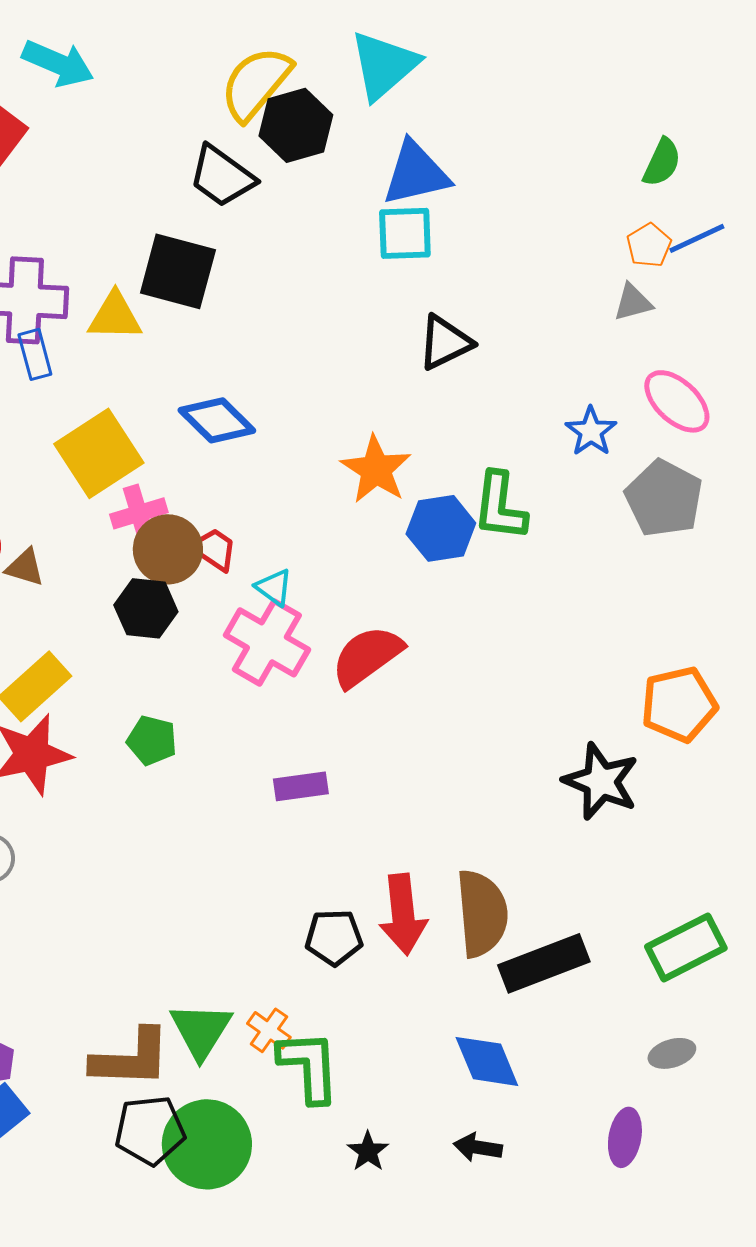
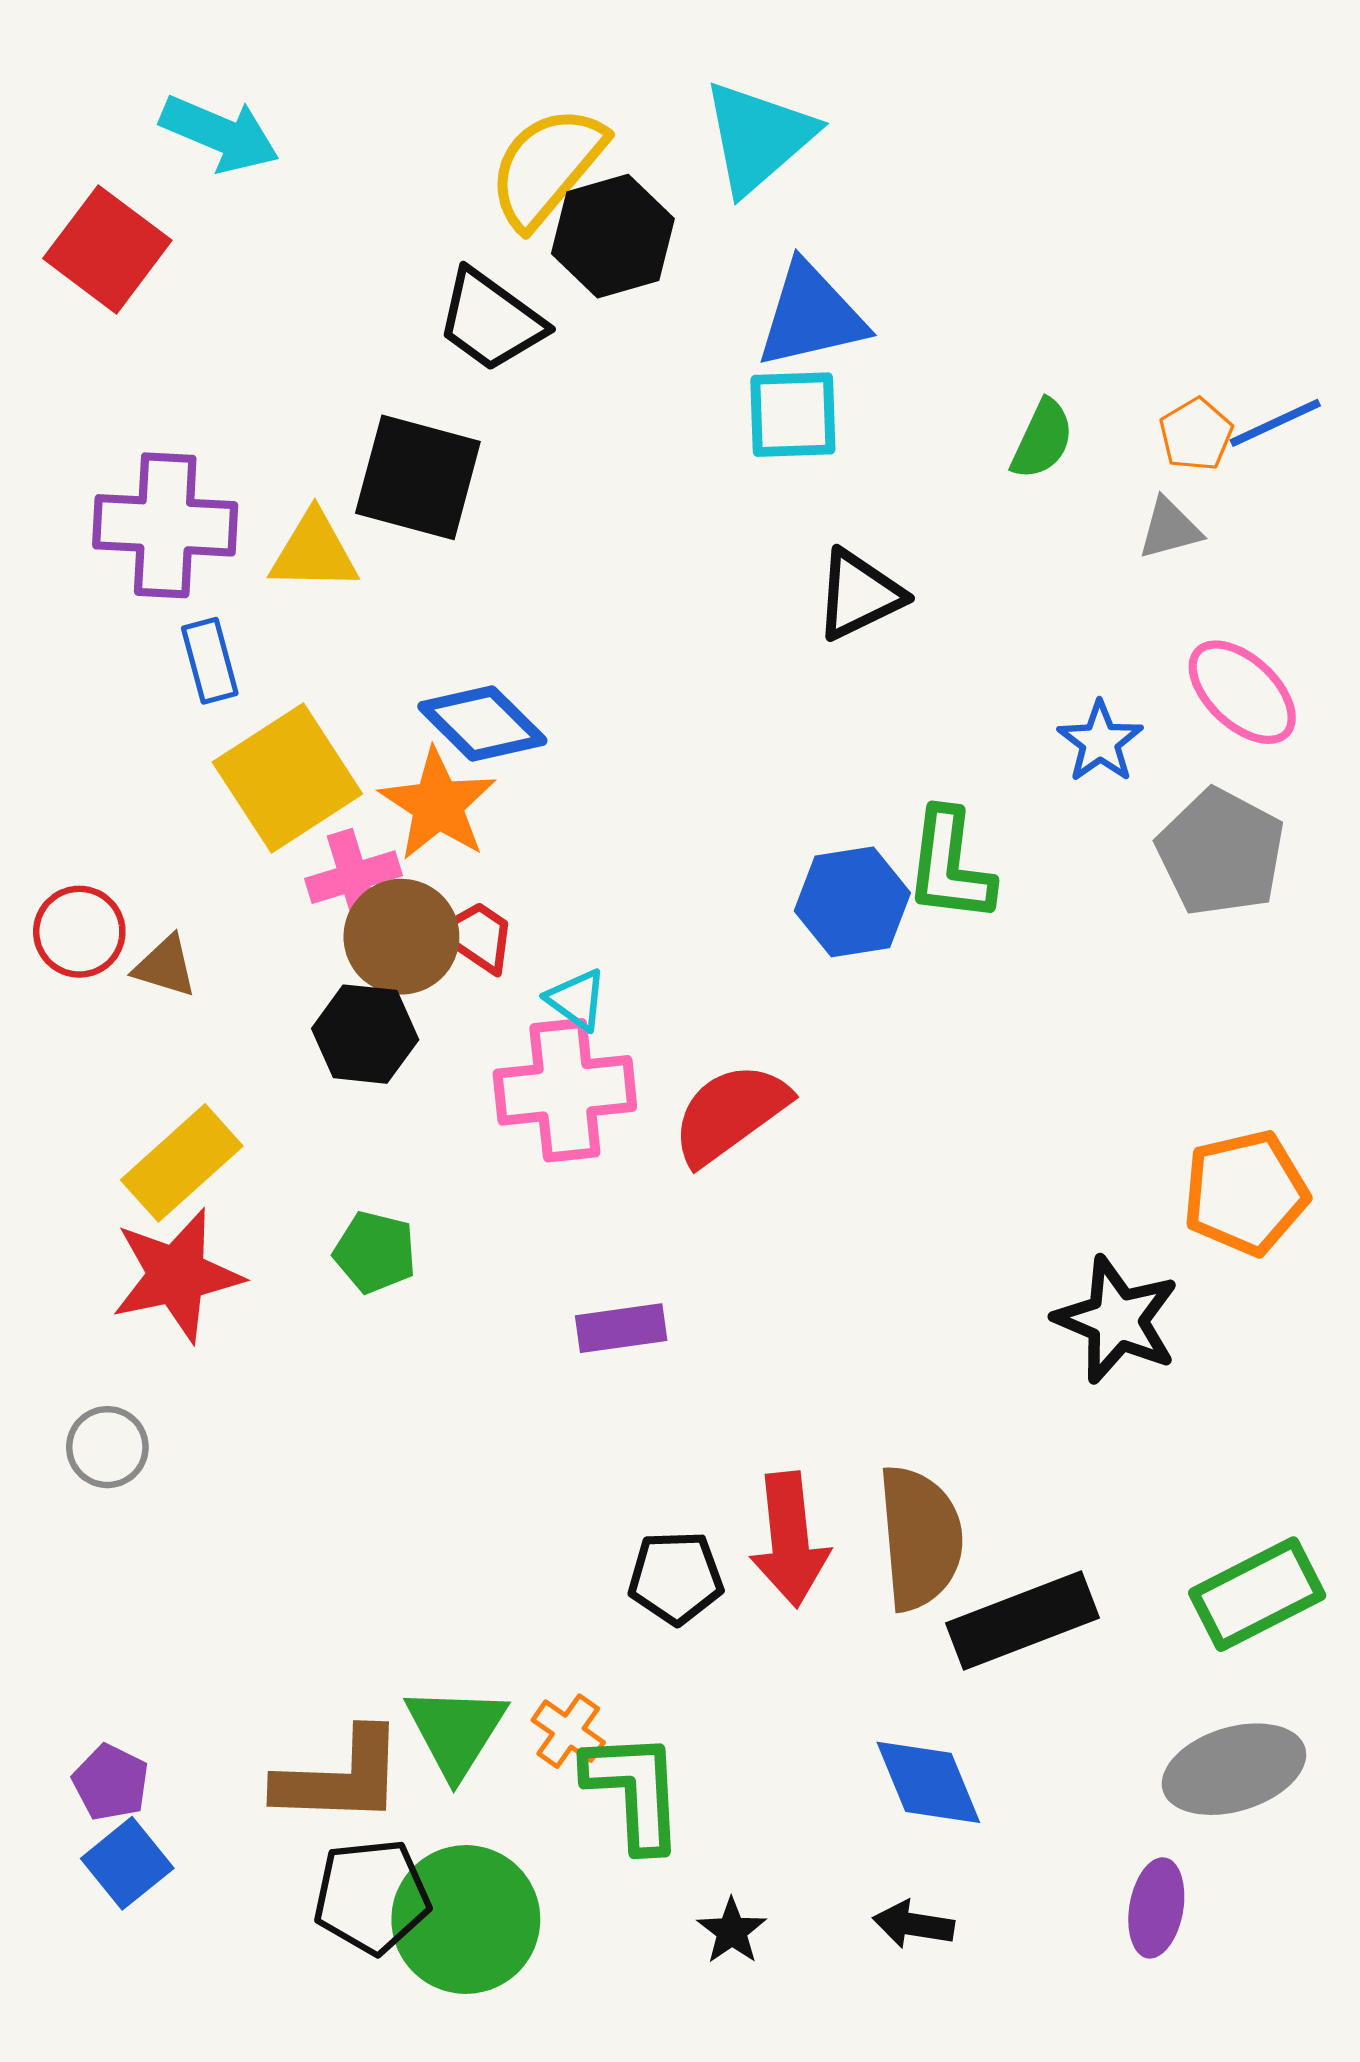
green semicircle: (662, 162) -> (1042, 439), moved
blue rectangle: (35, 354) -> (210, 661), moved
orange star: (376, 469) -> (438, 804), moved
pink cross: (267, 642) -> (565, 1090), turned -36
gray ellipse: (672, 1053) -> (1234, 1769), size x1.8

